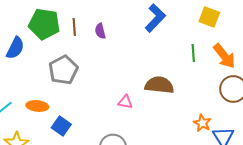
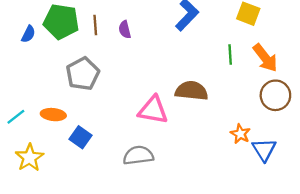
blue semicircle: (15, 48) -> (28, 34), moved, size x0.7
pink triangle: (125, 102) -> (153, 110), size x1.8

